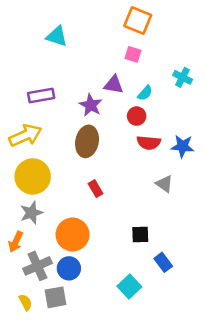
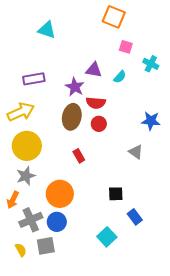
pink square: (133, 54) -> (126, 47), moved
red circle: (137, 116) -> (99, 124), moved
red semicircle: (149, 143) -> (96, 103), moved

